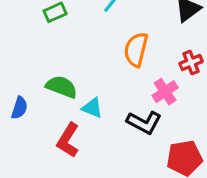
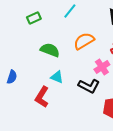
orange semicircle: (136, 50) -> (84, 41), turned 45
green semicircle: (62, 87) -> (50, 50), moved

